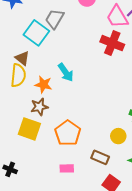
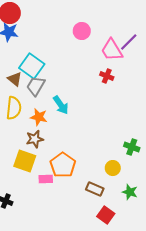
gray trapezoid: (55, 19) -> (36, 86), moved
red cross: (112, 43) -> (107, 76), size x0.6
brown triangle: (22, 58) -> (15, 79), moved
pink rectangle: (67, 168) -> (46, 179), moved

